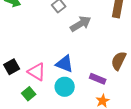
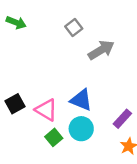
purple rectangle: (98, 79) -> (122, 119), turned -70
green square: (29, 94) -> (54, 137), moved

